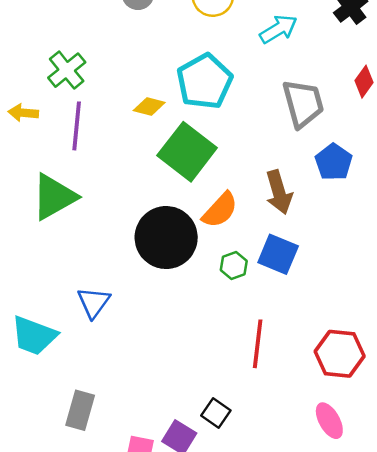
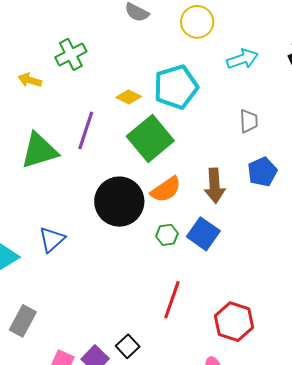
gray trapezoid: (303, 103) -> (249, 121), size x0.6
purple line: (77, 126) -> (86, 130), moved

